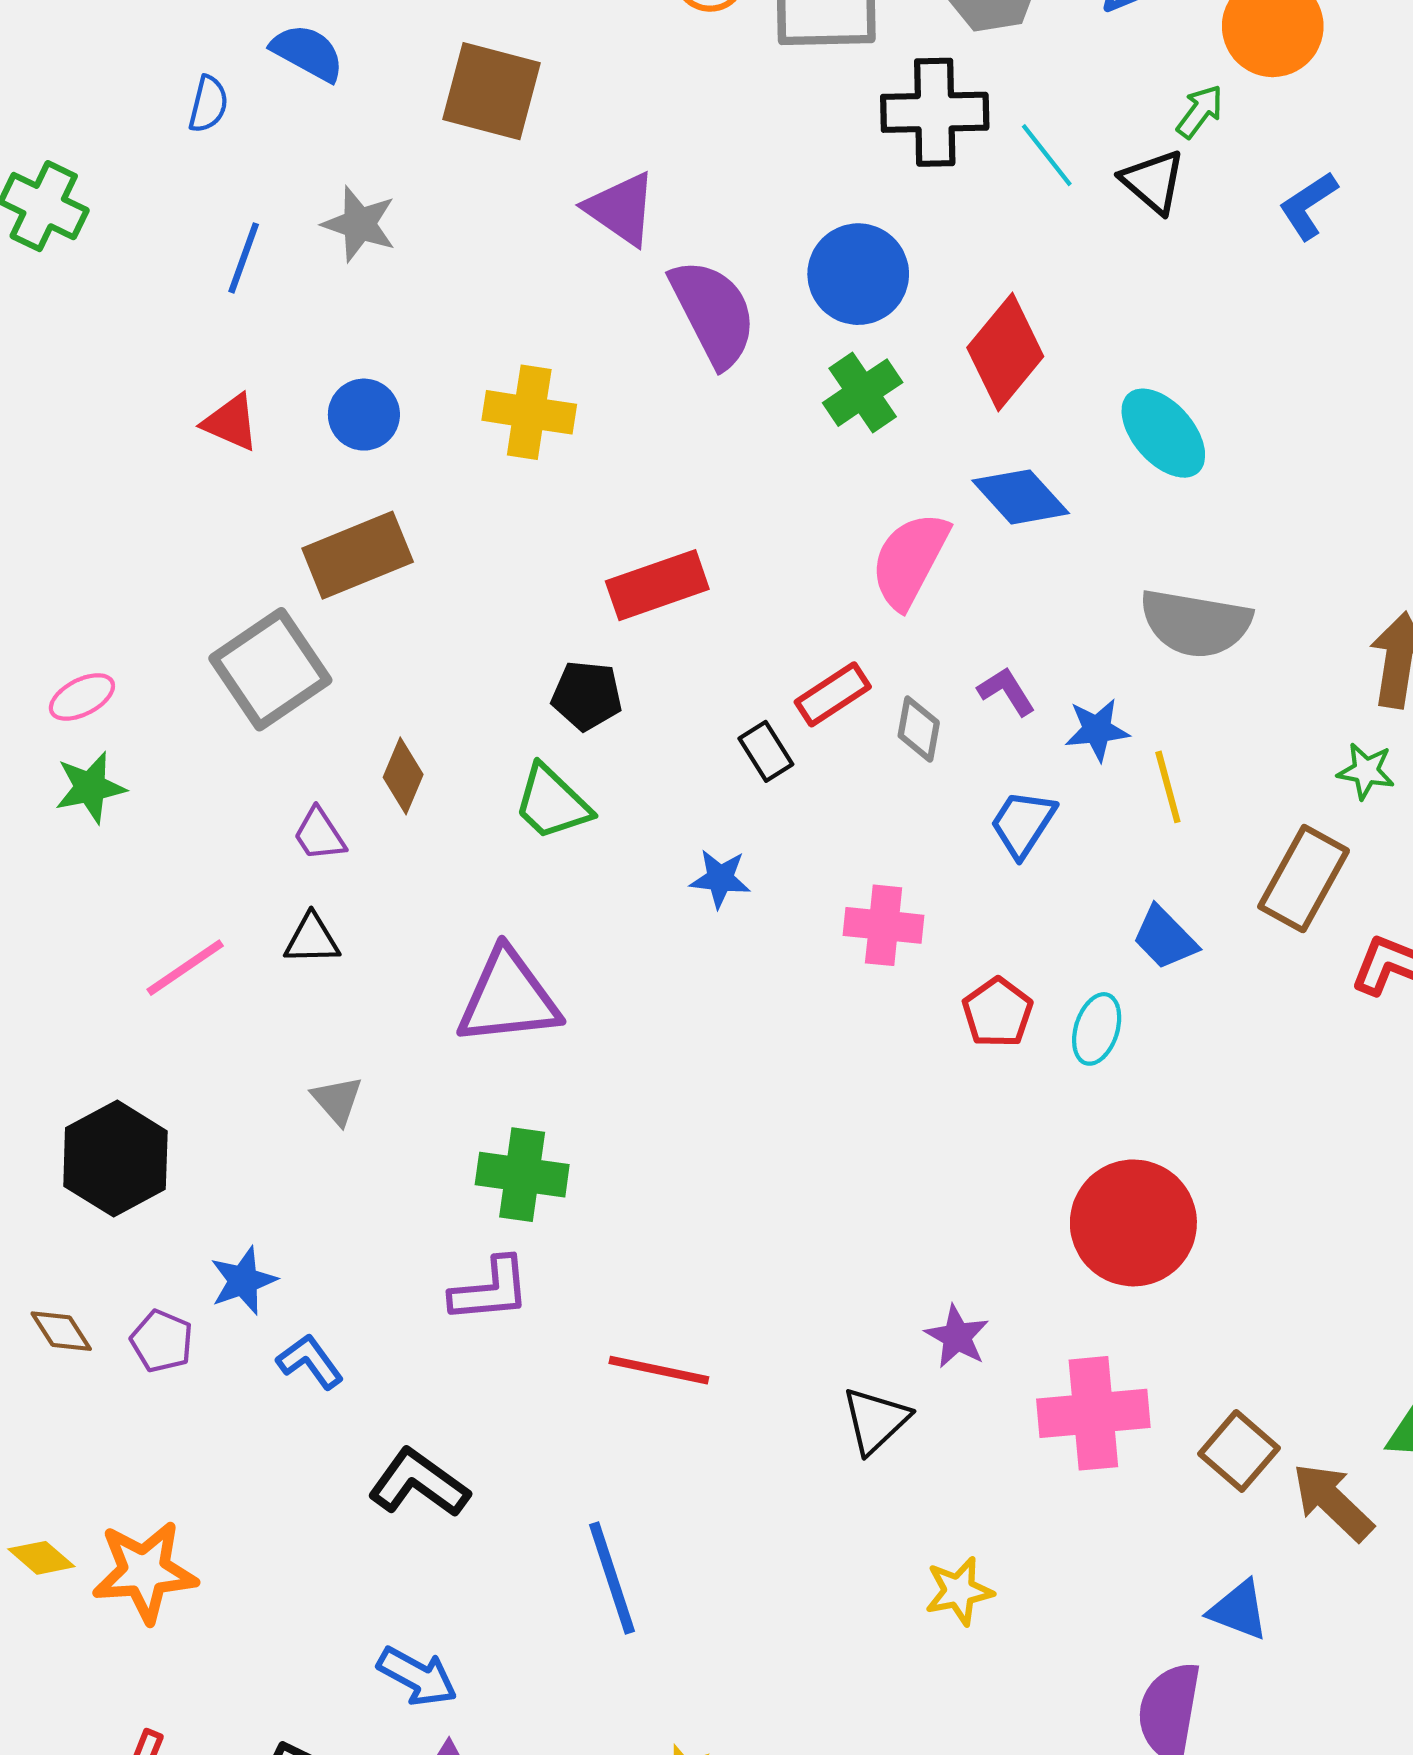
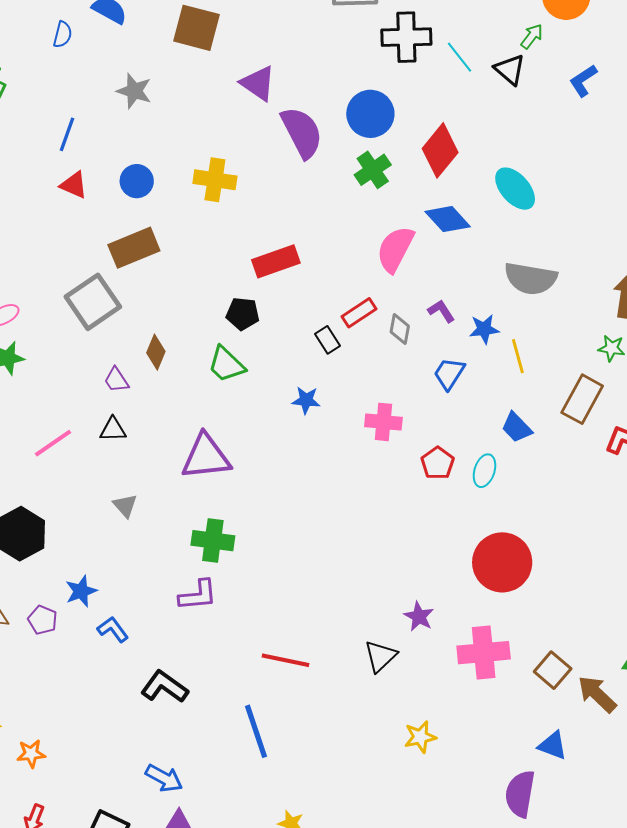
blue line: (244, 258) -> (67, 134), moved
red line: (659, 1370) -> (285, 660), moved
orange star: (145, 1572) -> (31, 754), moved, size x0.6

